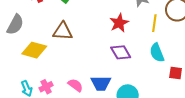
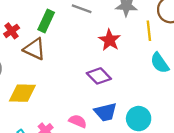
brown triangle: (63, 31) -> (34, 49), moved, turned 35
purple diamond: (121, 52) -> (99, 76), moved

